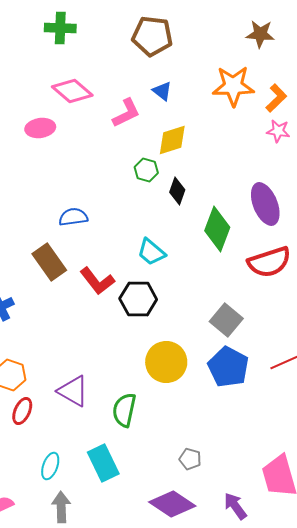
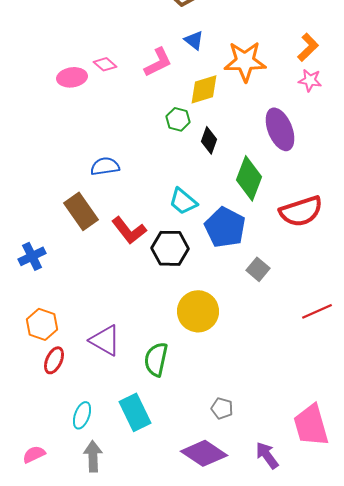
orange star: (233, 86) -> (245, 61), moved
pink diamond: (72, 91) -> (105, 64), moved, size x0.6
purple ellipse: (265, 204) -> (280, 129), moved
gray square: (226, 320) -> (258, 269), size x0.7
blue pentagon: (228, 367) -> (225, 227), moved

